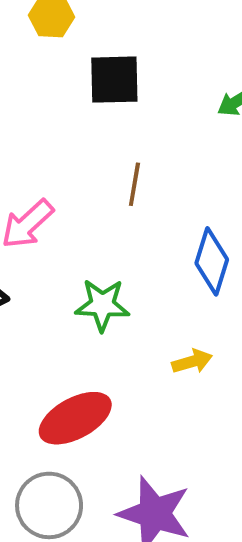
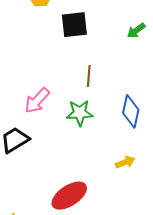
green star: (102, 305) -> (80, 113), moved

